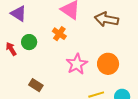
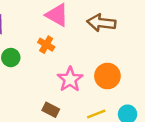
brown rectangle: (36, 85) -> (51, 110), moved

